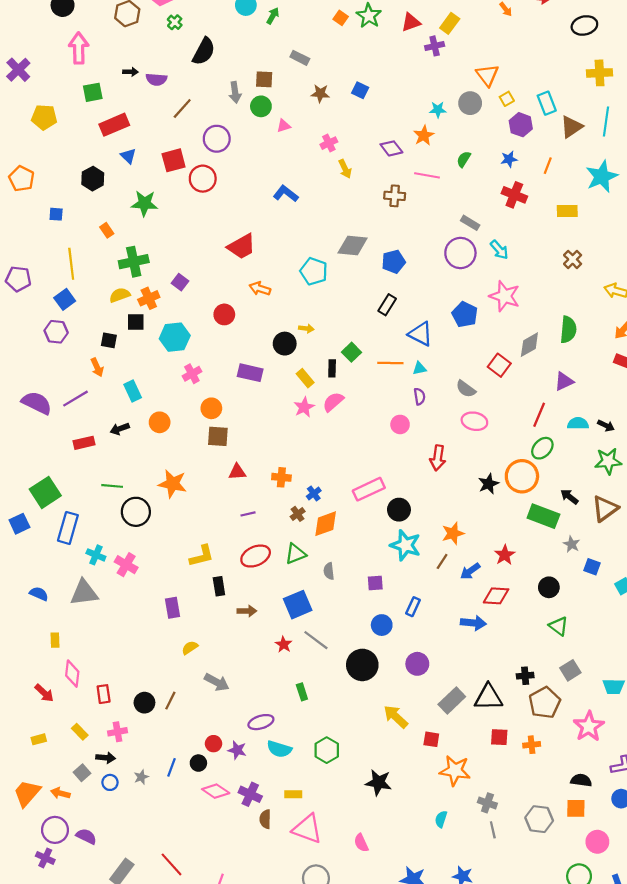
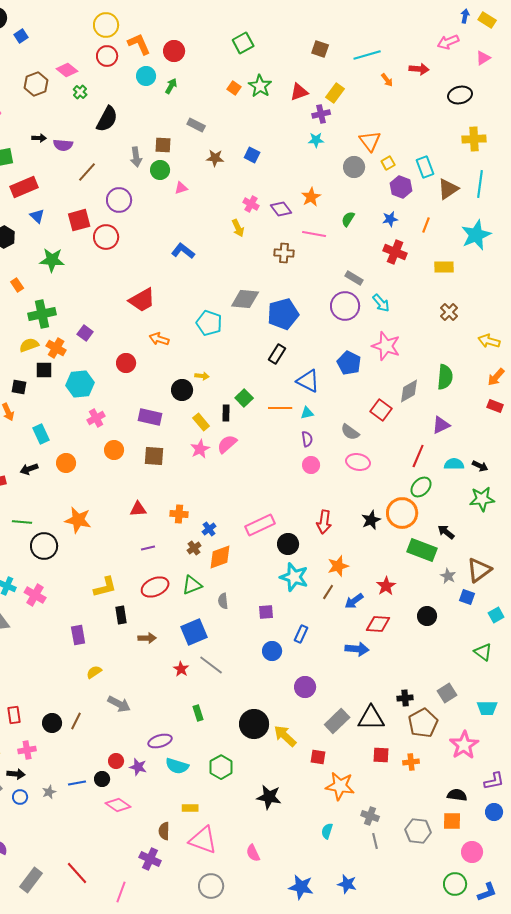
cyan star: (438, 110) -> (316, 140), moved
pink cross: (329, 143) -> (251, 204), moved, turned -35
blue pentagon: (394, 262) -> (283, 314), size x1.4
orange cross: (149, 298) -> (56, 348), turned -36
pink circle: (400, 424) -> (311, 465), moved
brown square: (218, 436) -> (154, 456), moved
red arrow: (438, 458) -> (324, 522), moved
brown triangle: (605, 509) -> (479, 570), moved
green triangle: (559, 626) -> (483, 652), moved
black circle: (362, 665) -> (254, 724), moved
blue line: (171, 767) -> (77, 783), turned 60
purple cross: (250, 794) -> (150, 859), moved

